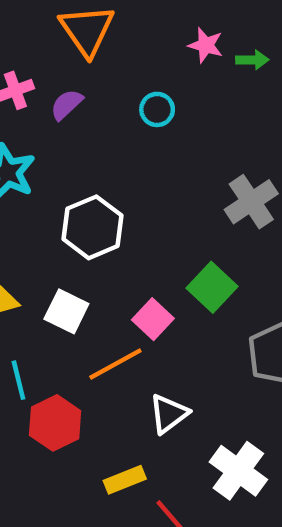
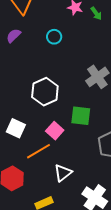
green arrow: (252, 60) -> (96, 13), turned 56
white hexagon: (92, 227) -> (45, 92), moved
green square: (212, 287) -> (81, 116), turned -35

